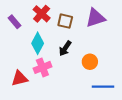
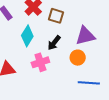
purple triangle: (95, 18) -> (85, 36), moved
pink cross: (42, 67) -> (40, 62), moved

